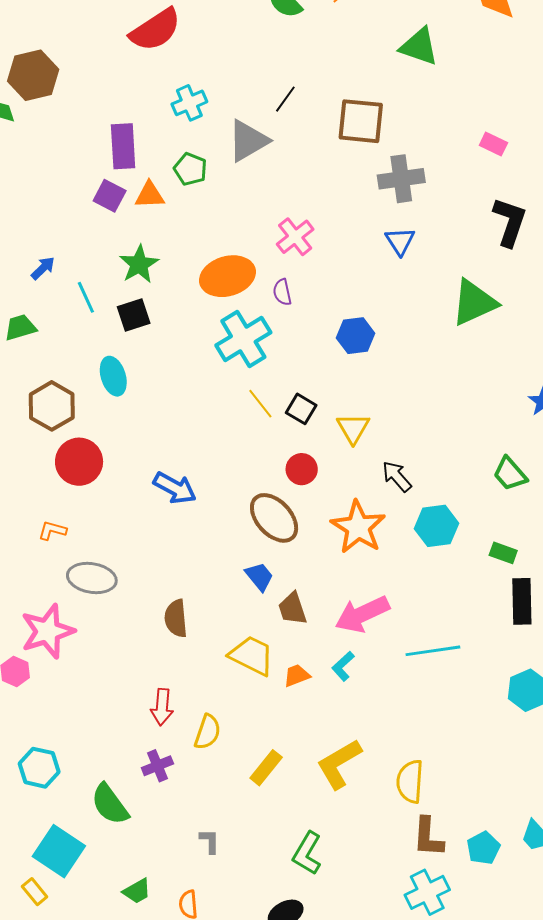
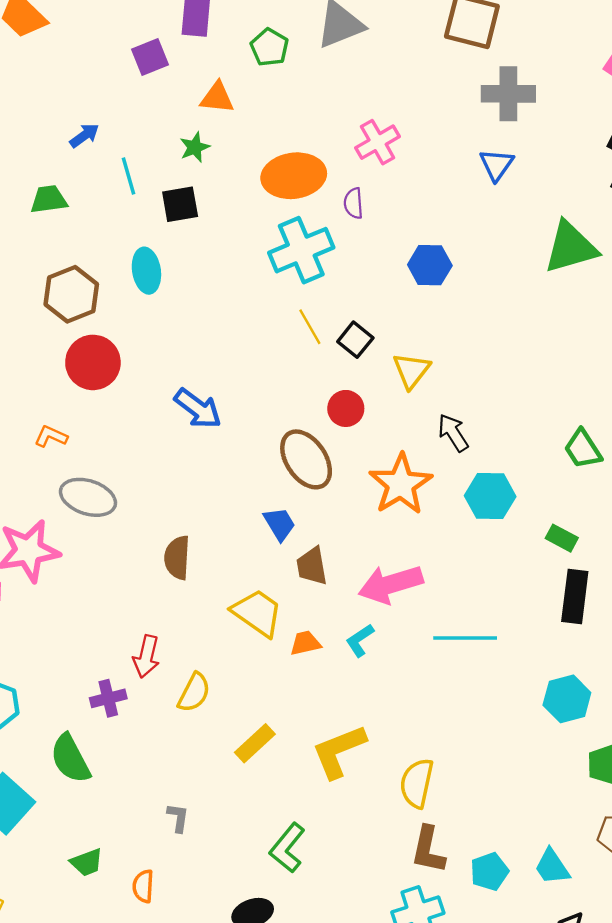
orange triangle: (150, 195) -> (217, 98), moved
purple square: (110, 196) -> (150, 57), moved, turned 32
green star: (139, 264) -> (195, 147), size x0.7
purple cross: (157, 766) -> (108, 698), moved

